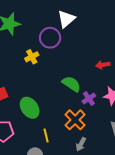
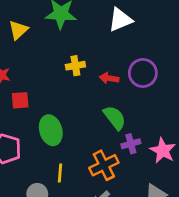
white triangle: (66, 19) -> (120, 20), moved
purple circle: (50, 38) -> (143, 73), moved
red arrow: (103, 65) -> (109, 78), moved

